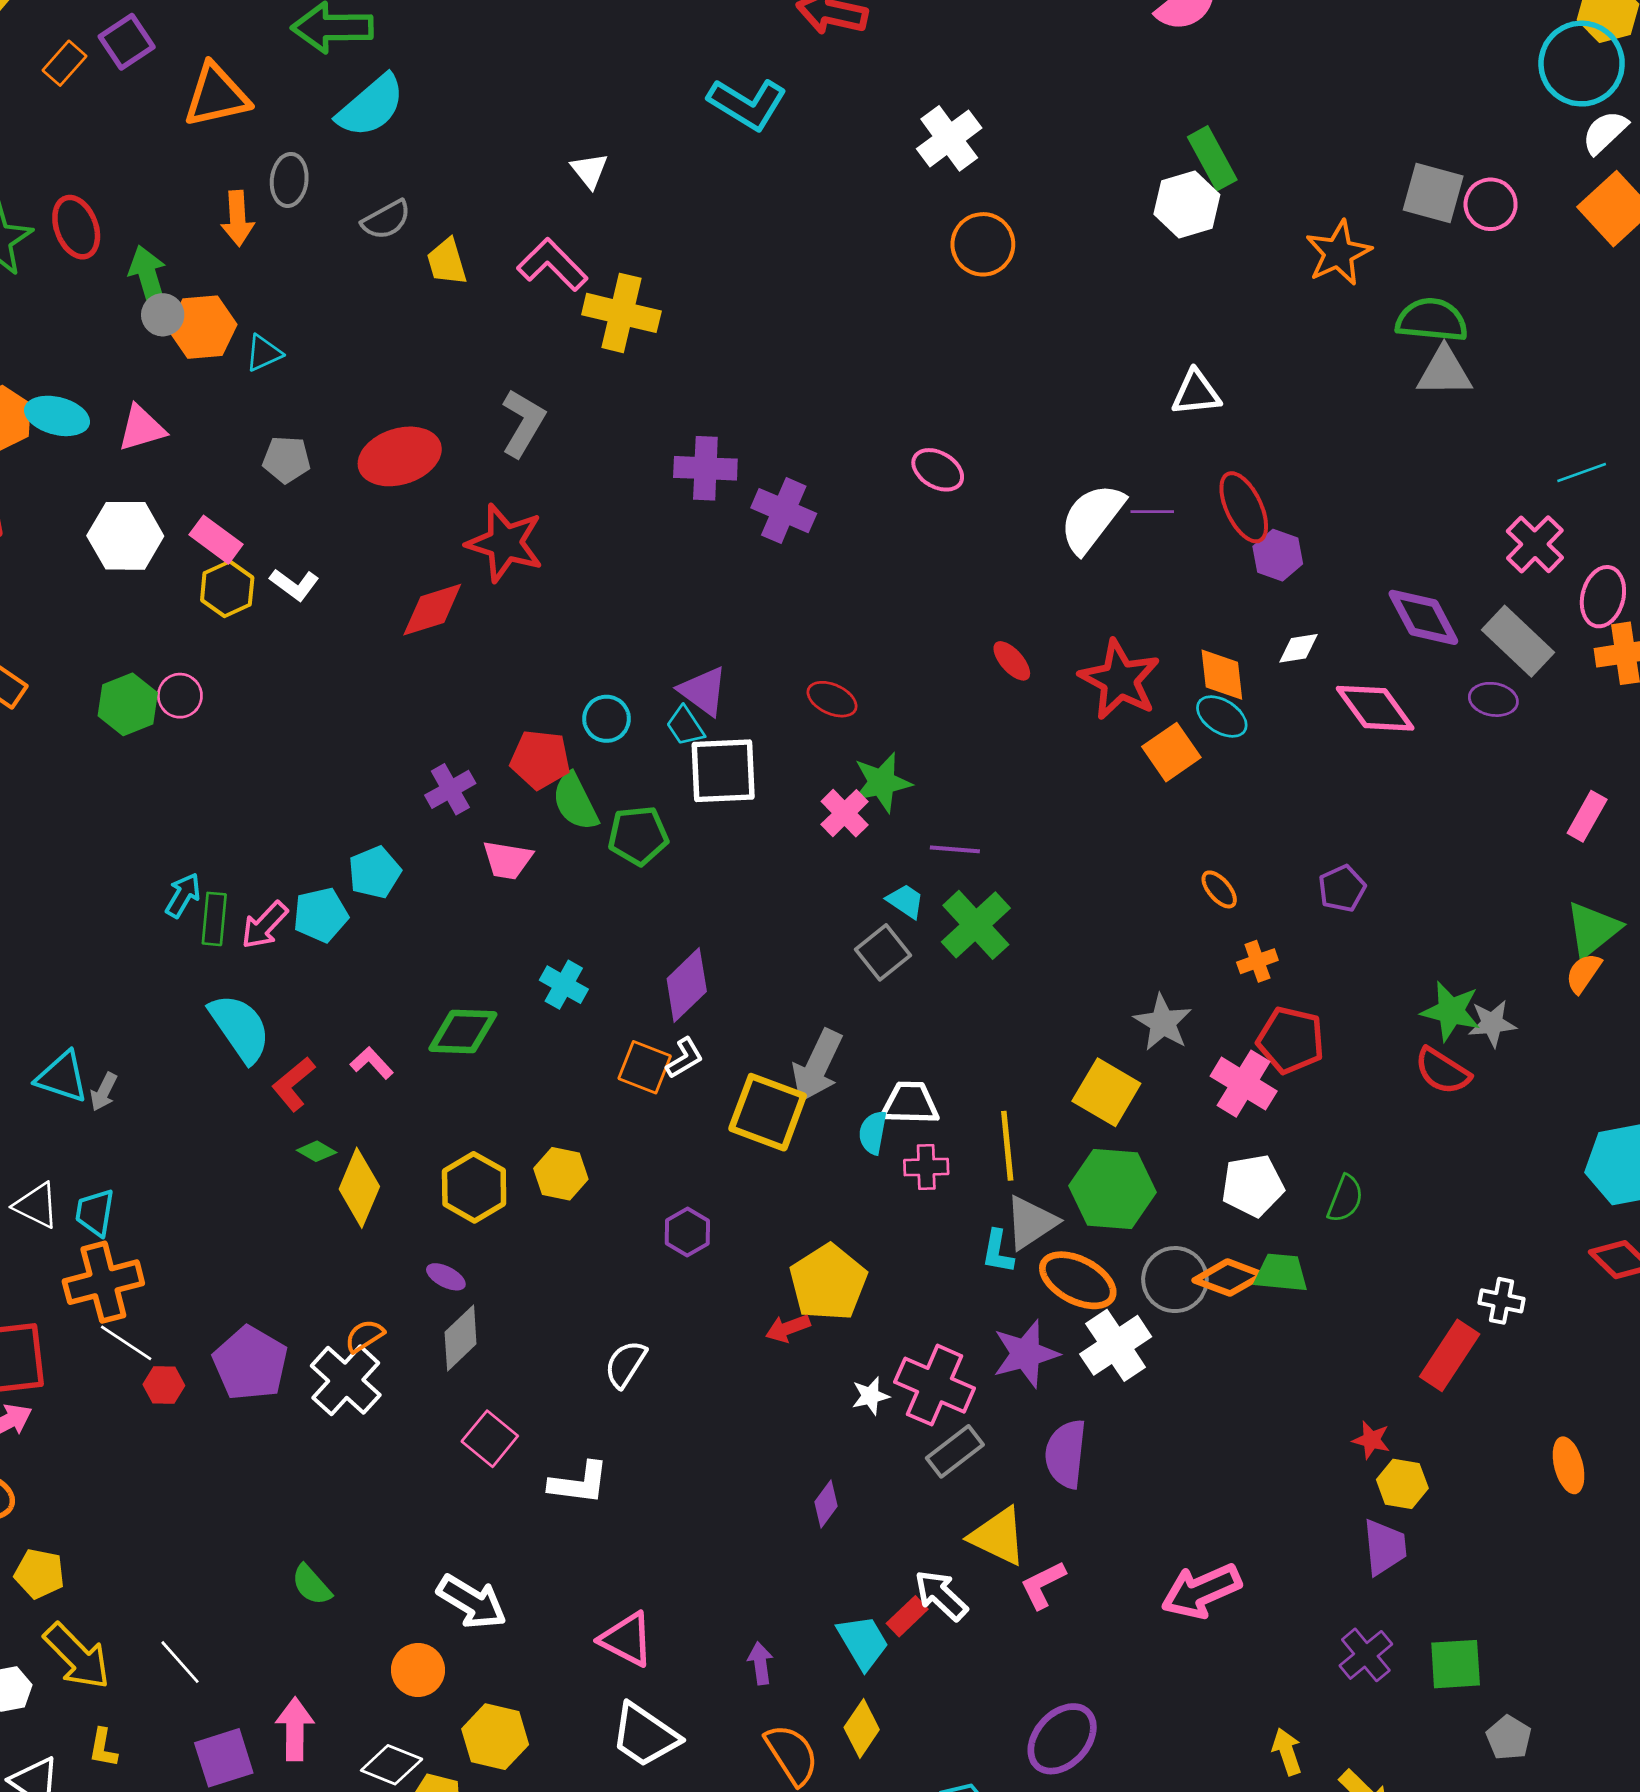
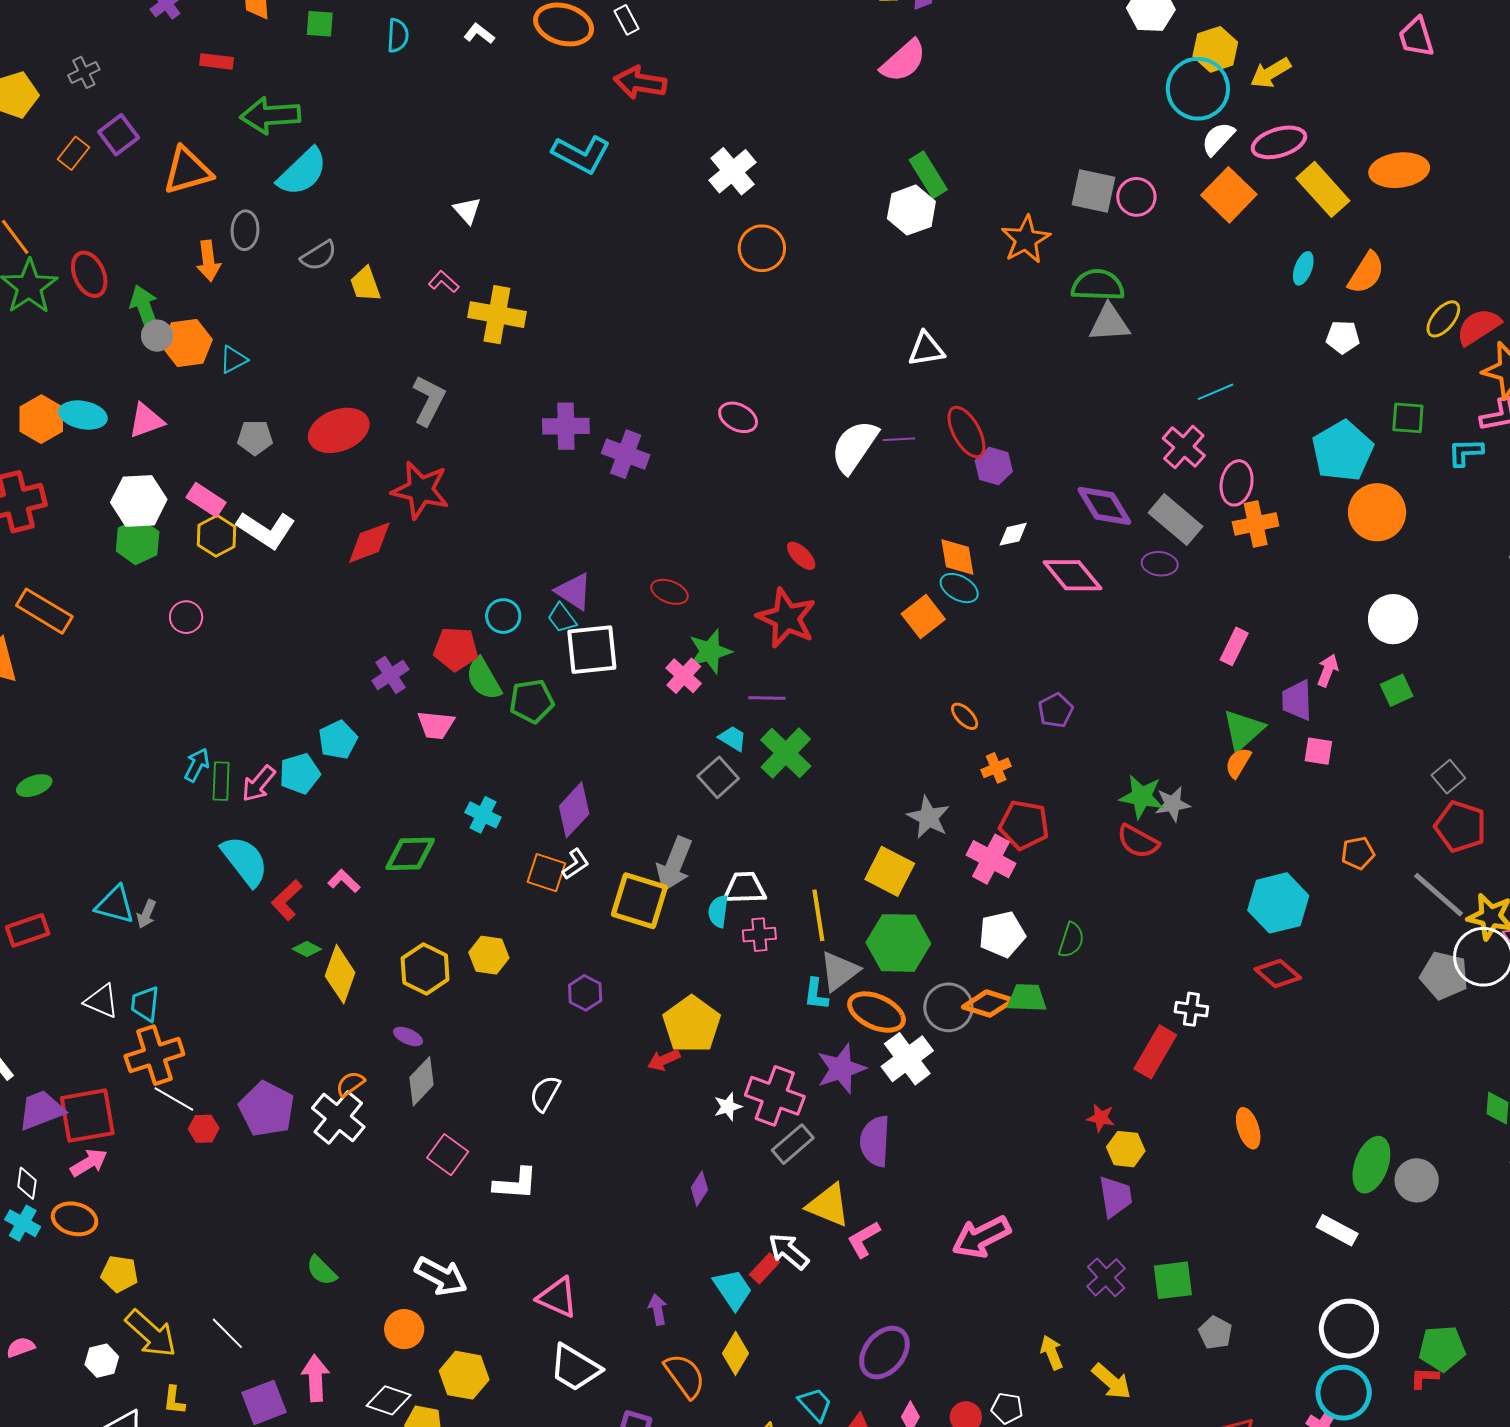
pink L-shape: (552, 265) -> (444, 282), size x0.6
white L-shape: (294, 585) -> (266, 530), size x1.6
red star: (1120, 680) -> (787, 618), moved
green hexagon: (128, 704) -> (138, 541), moved

